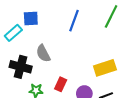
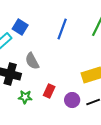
blue square: (31, 18) -> (20, 27), turned 35

